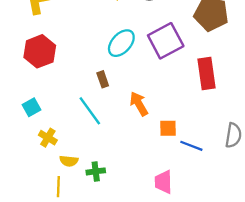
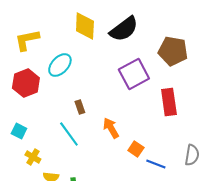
cyan ellipse: (121, 43) -> (60, 65), moved
cyan square: (32, 107) -> (19, 131), turned -35
orange square: (168, 128) -> (136, 149), turned 35

